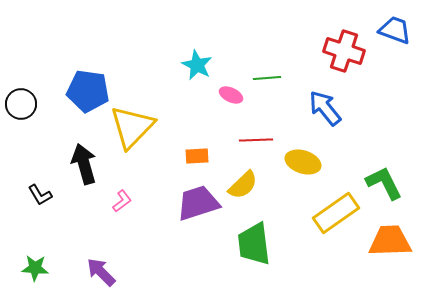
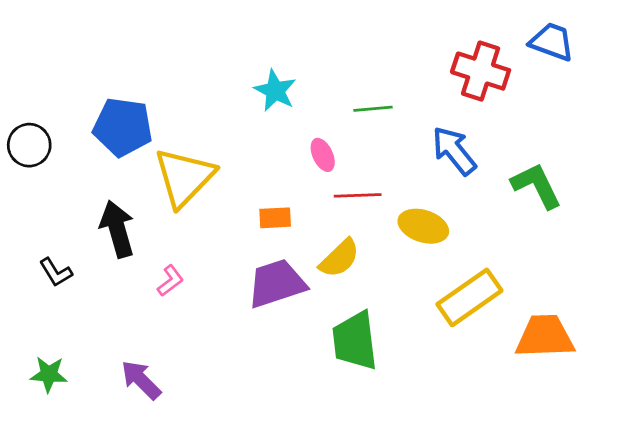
pink ellipse: (231, 95) -> (323, 155), moved, turned 40
green L-shape: (384, 183) -> (536, 186), moved

